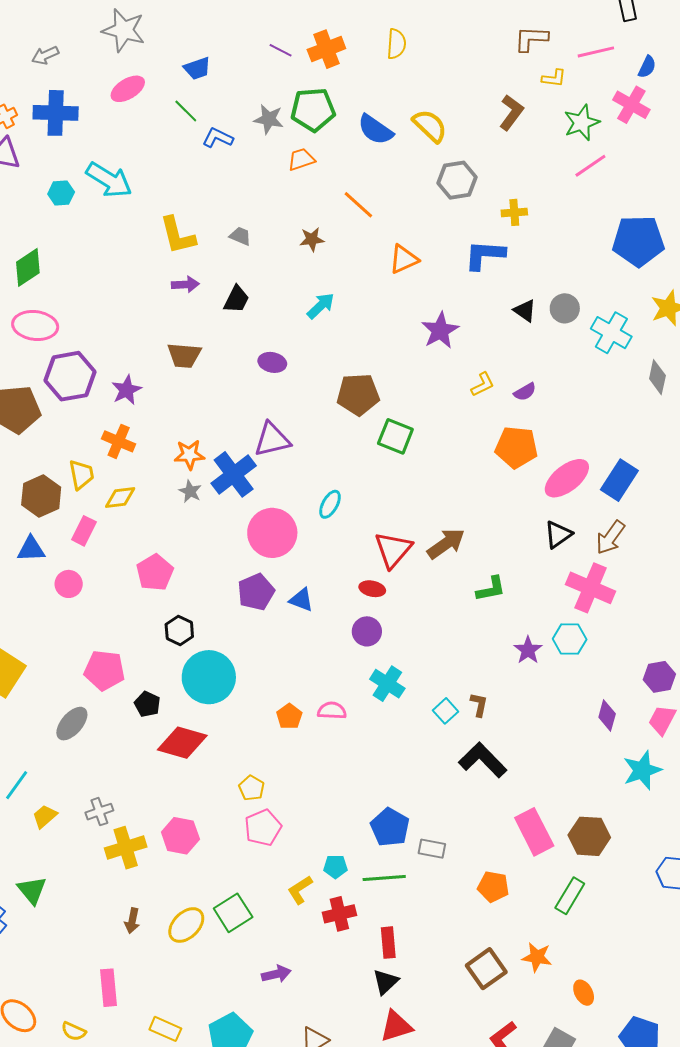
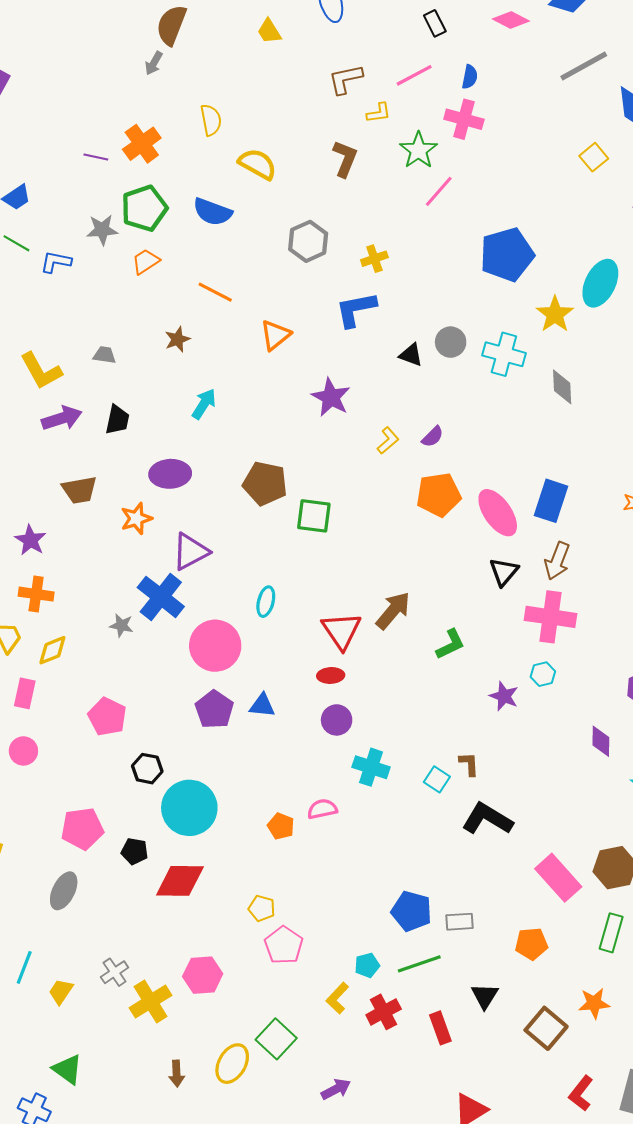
yellow semicircle: (430, 126) -> (258, 164), moved
purple arrow: (185, 284) -> (62, 418), size x1.4
purple ellipse: (272, 362) -> (170, 474), size x1.4
brown pentagon: (358, 394) -> (265, 483), turned 30
orange star: (189, 455) -> (136, 519), moved
pink ellipse: (567, 478) -> (498, 513), turned -72
cyan hexagon: (570, 639) -> (543, 674), size x0.7
black triangle: (386, 982) -> (485, 996), moved

